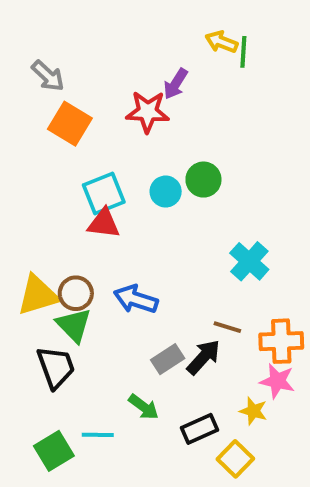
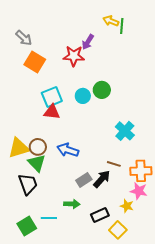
green arrow: (144, 407) -> (72, 204), turned -35

